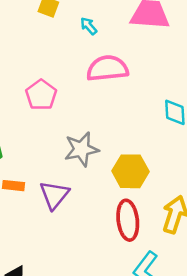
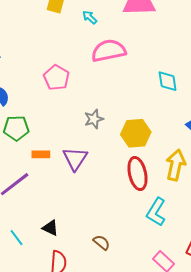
gray star: (81, 149) -> (94, 119), size x0.7

